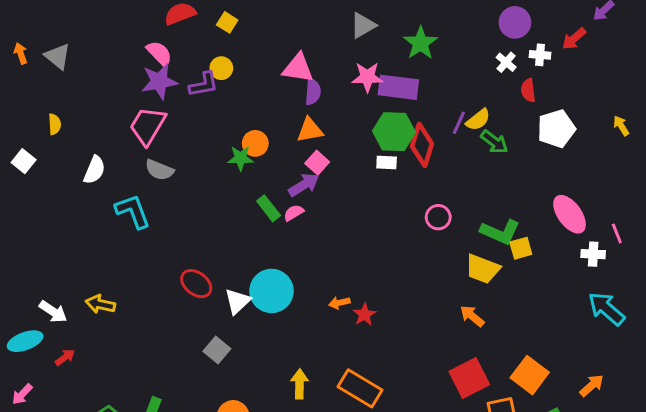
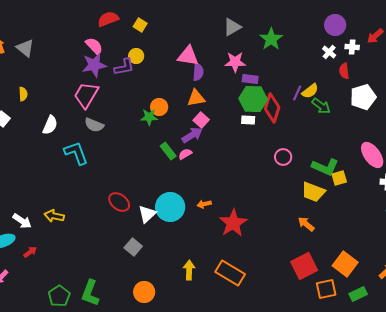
purple rectangle: (398, 87) -> (250, 79), moved, size x0.6
orange arrow: (339, 303) -> (204, 204), moved
red star: (364, 315) -> (233, 223), size x1.8

